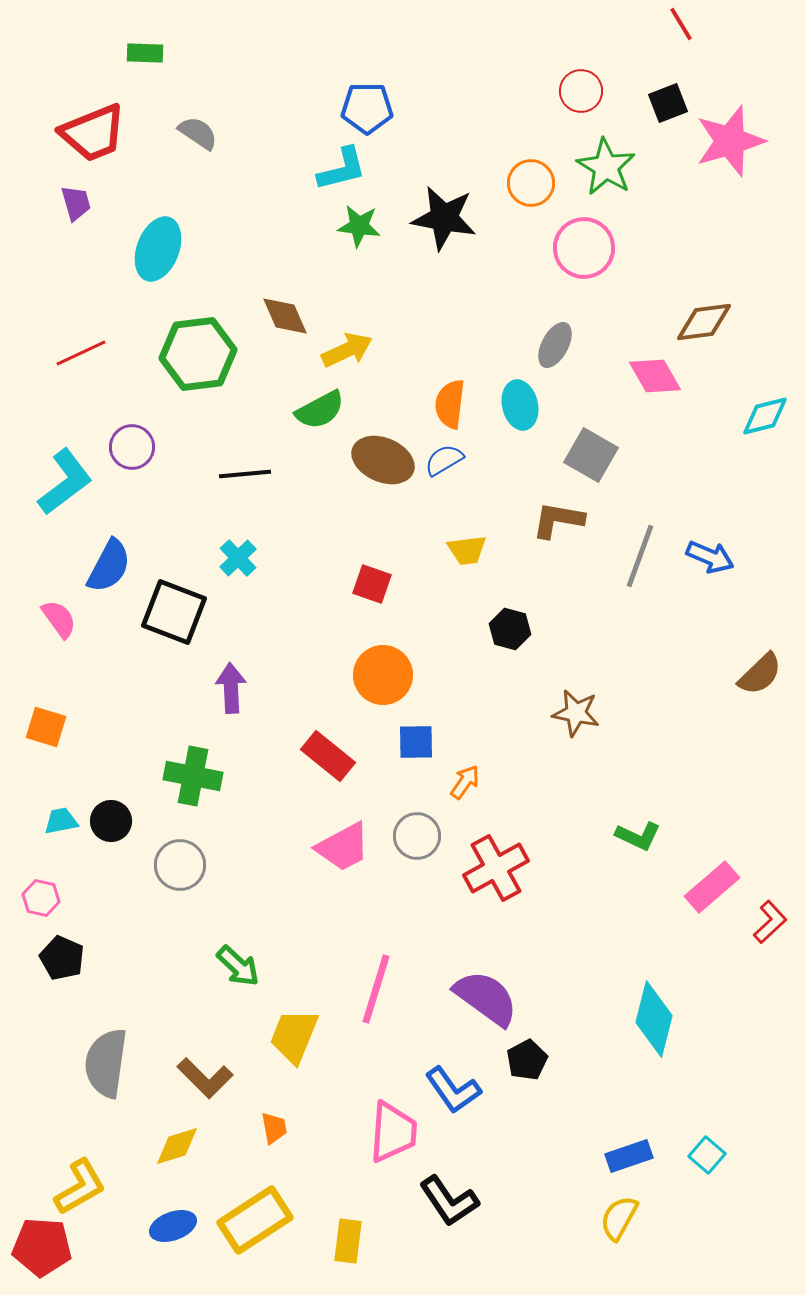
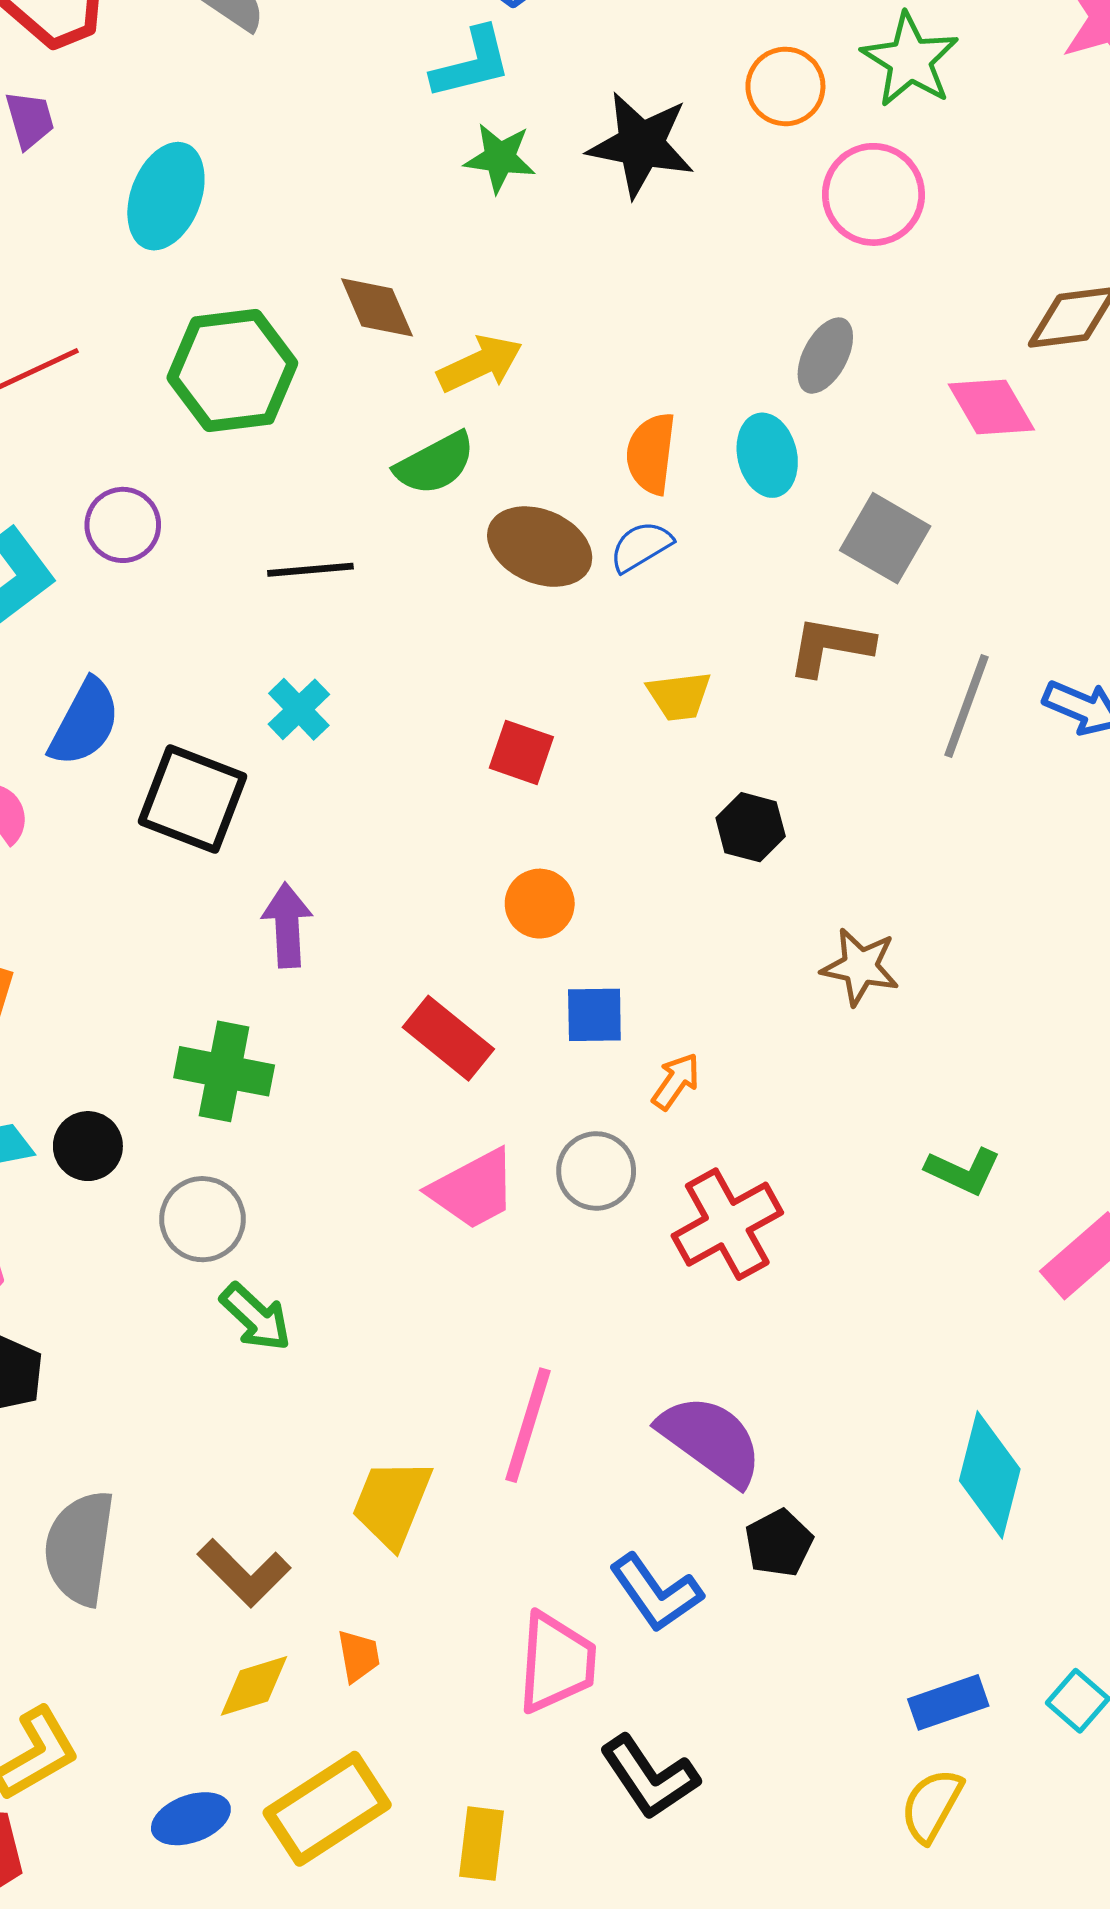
orange circle: (383, 675) -> (540, 904), size x0.7
green arrow: (238, 966) -> (256, 1317), moved
yellow diamond: (177, 1146) -> (254, 1686), moved

